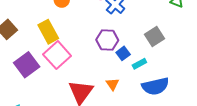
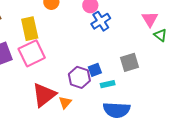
purple hexagon: (107, 40) -> (79, 77), moved
orange triangle: (112, 84) -> (65, 102), moved

